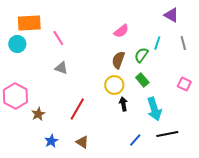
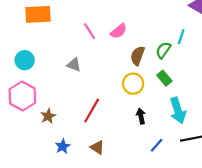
pink semicircle: (121, 31) -> (119, 31), moved
pink line: (58, 38) -> (89, 31), moved
cyan circle: (17, 44) -> (25, 60), moved
black arrow: (123, 104) -> (141, 116), moved

